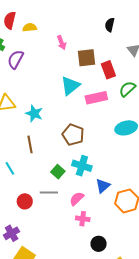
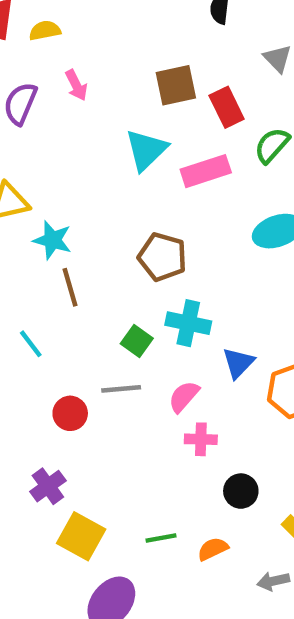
pink arrow: (62, 43) -> (76, 85), moved
cyan star: (34, 113) -> (52, 240), moved

